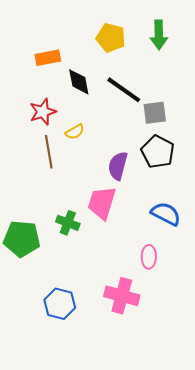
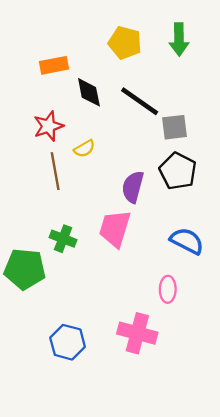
green cross: (68, 223) -> (63, 239), moved

